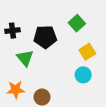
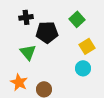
black cross: (12, 31) -> (26, 17), moved
orange star: (16, 90) -> (19, 82), turned 30

